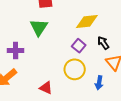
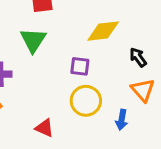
black arrow: (103, 43) -> (138, 57), moved
purple square: (79, 46) -> (80, 66), moved, turned -32

